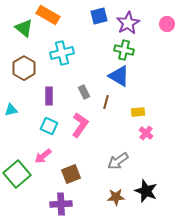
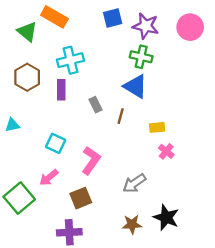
purple star: (128, 23) -> (146, 26), turned -30
pink circle: (167, 24) -> (190, 27), size x1.5
purple rectangle: (49, 96) -> (61, 90), moved
pink L-shape: (80, 125) -> (91, 160), moved

